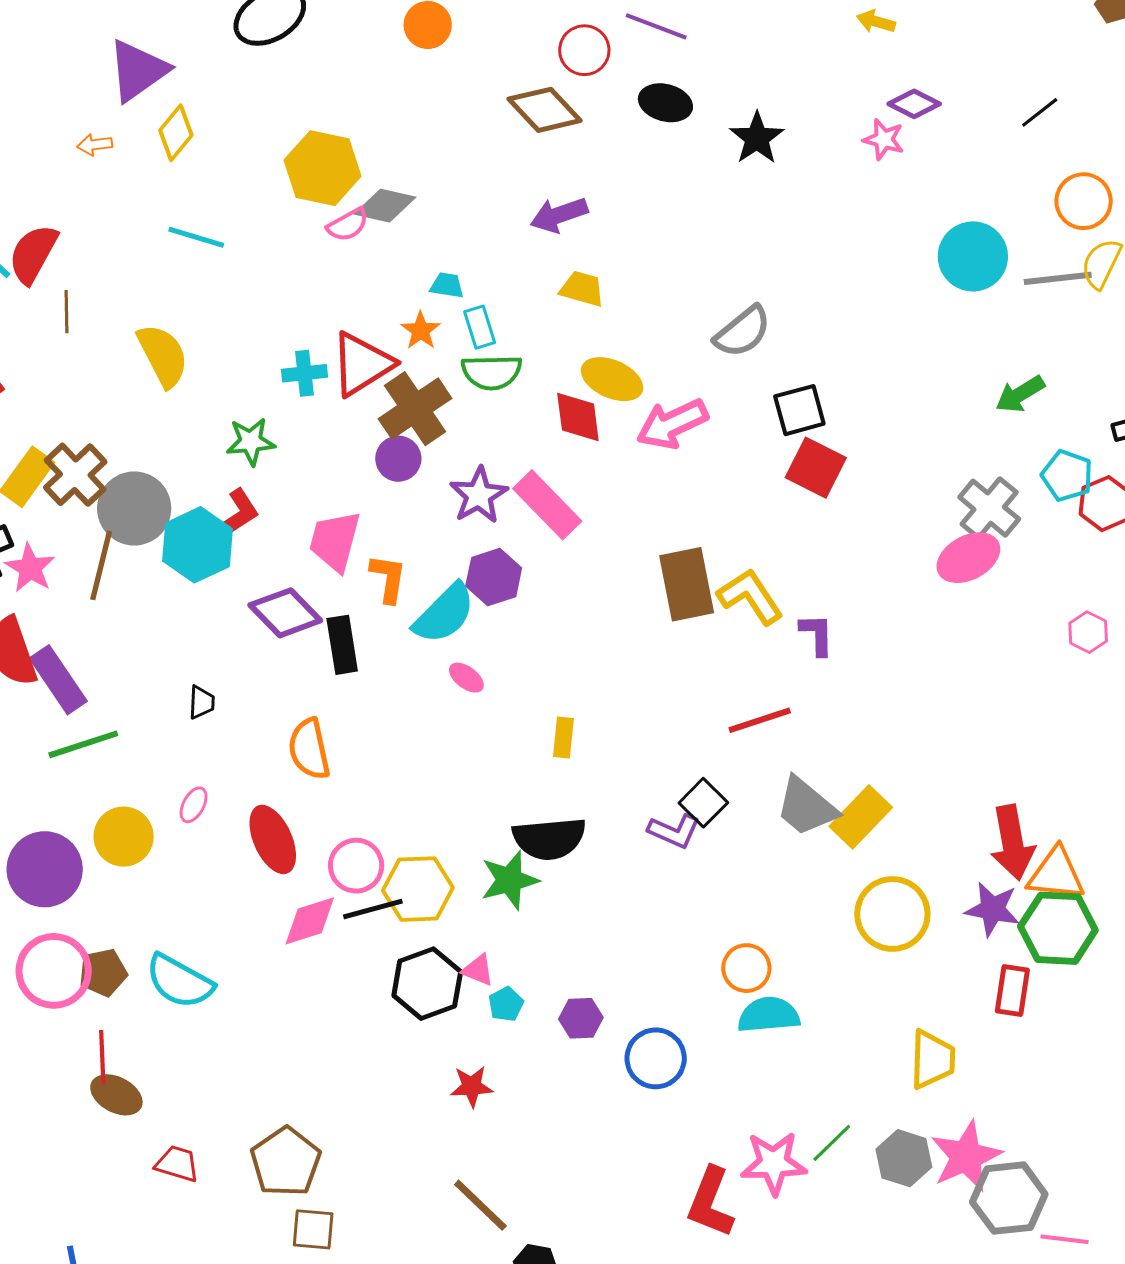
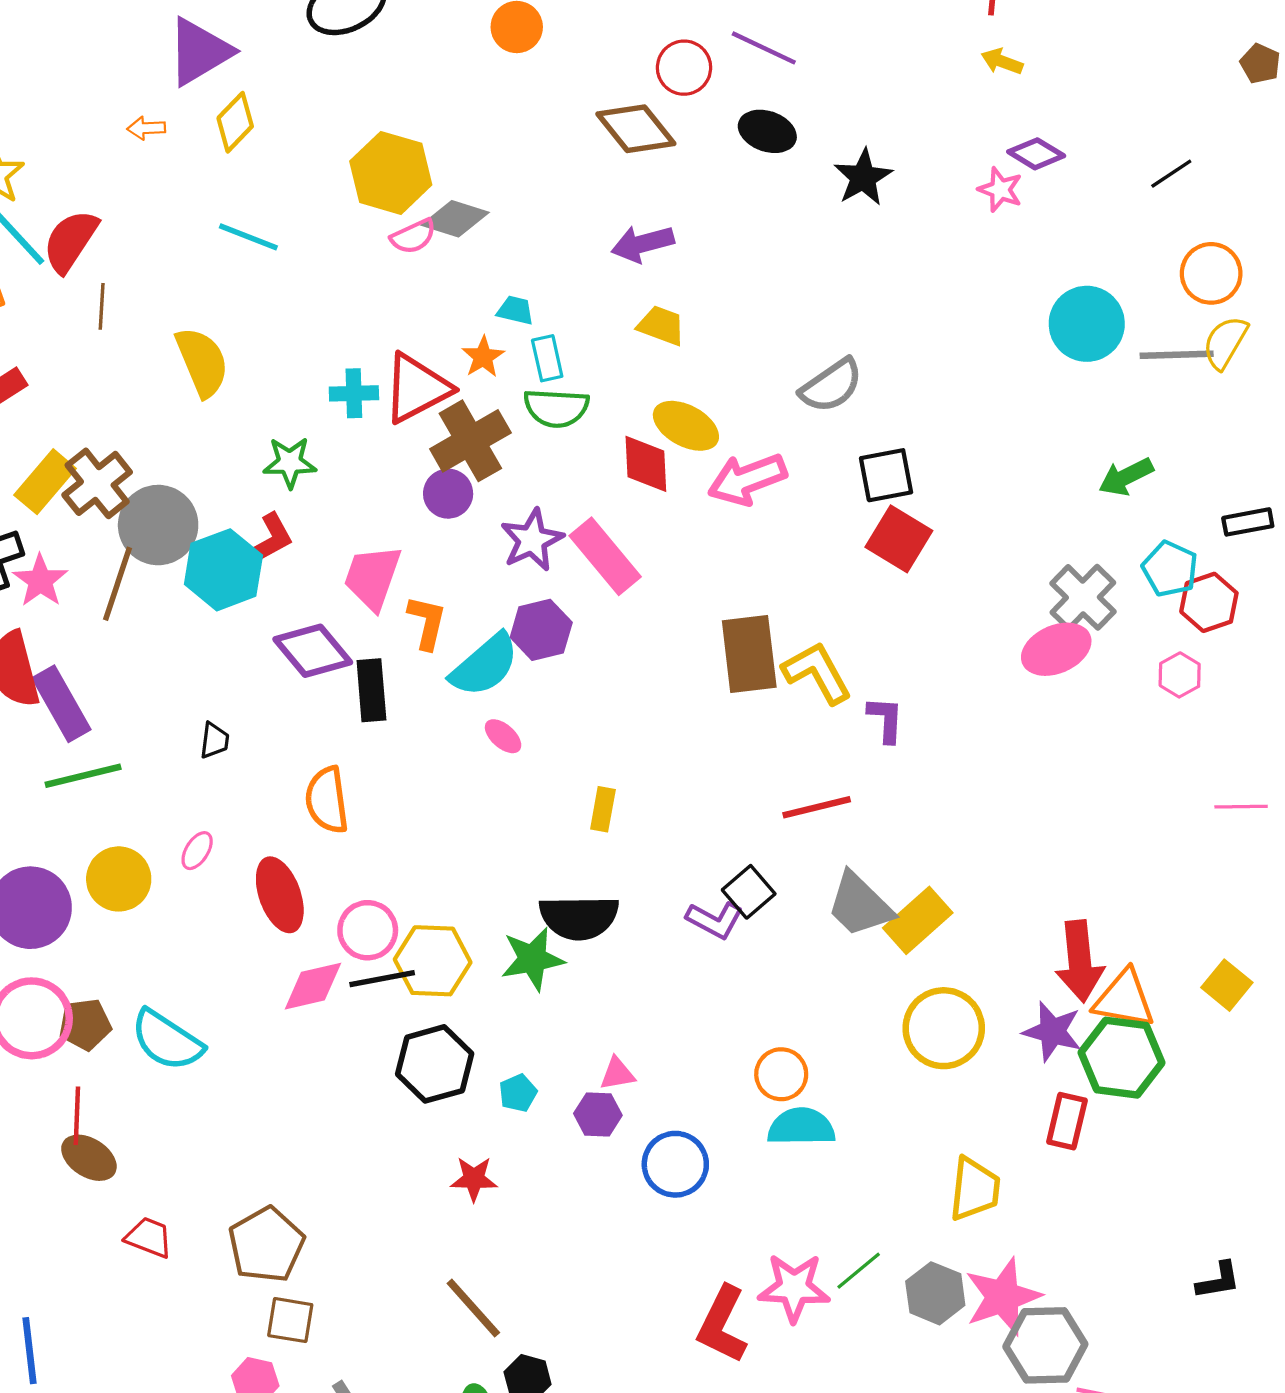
pink hexagon: (1088, 632) -> (1180, 675), moved
pink triangle: (478, 970) -> (617, 1074), moved, turned -36

